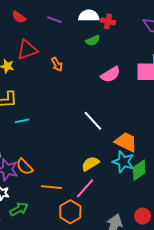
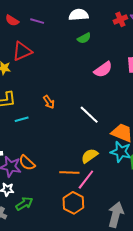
purple line: (54, 20) -> (37, 21), moved
red cross: (108, 21) -> (120, 19), moved, turned -32
orange arrow: (57, 64) -> (49, 102), moved
orange line: (51, 187) -> (69, 172), moved

